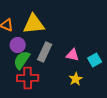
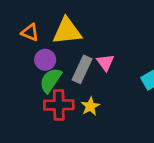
pink triangle: (73, 55) -> (105, 63), moved, turned 40
yellow star: (76, 79) -> (90, 106), moved

